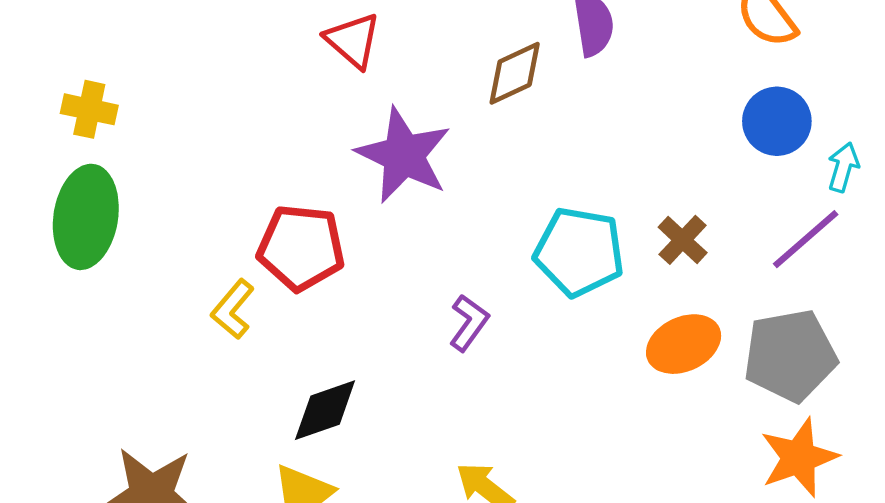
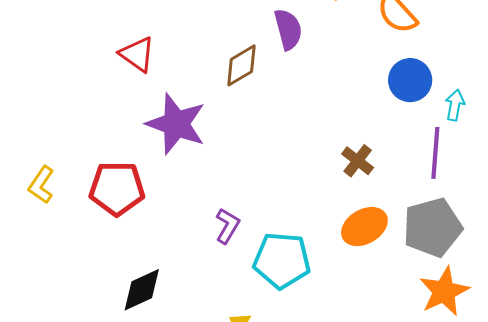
purple line: (806, 239) -> (435, 153), turned -39
cyan pentagon: (579, 252) -> (282, 260), moved
yellow L-shape: (233, 309) -> (41, 185), moved

